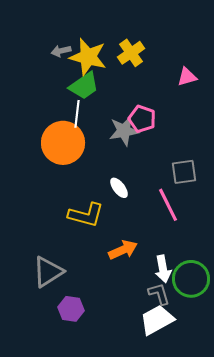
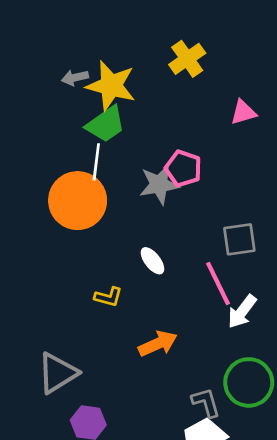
yellow cross: (131, 53) -> (187, 59), moved
yellow L-shape: (86, 215) -> (108, 297), size x0.6
white arrow: (163, 269) -> (242, 312), moved, turned 48

